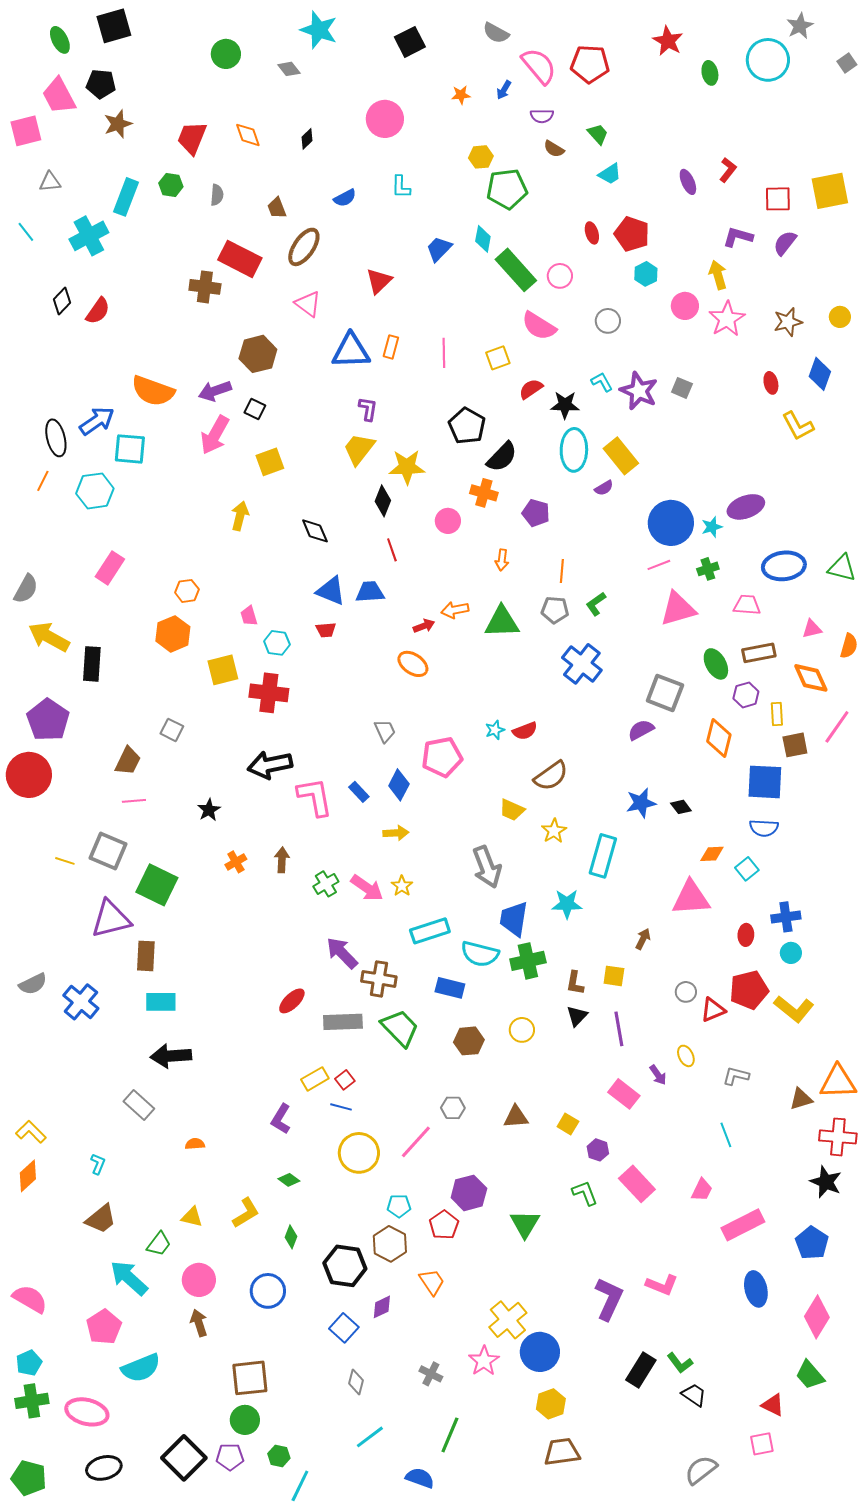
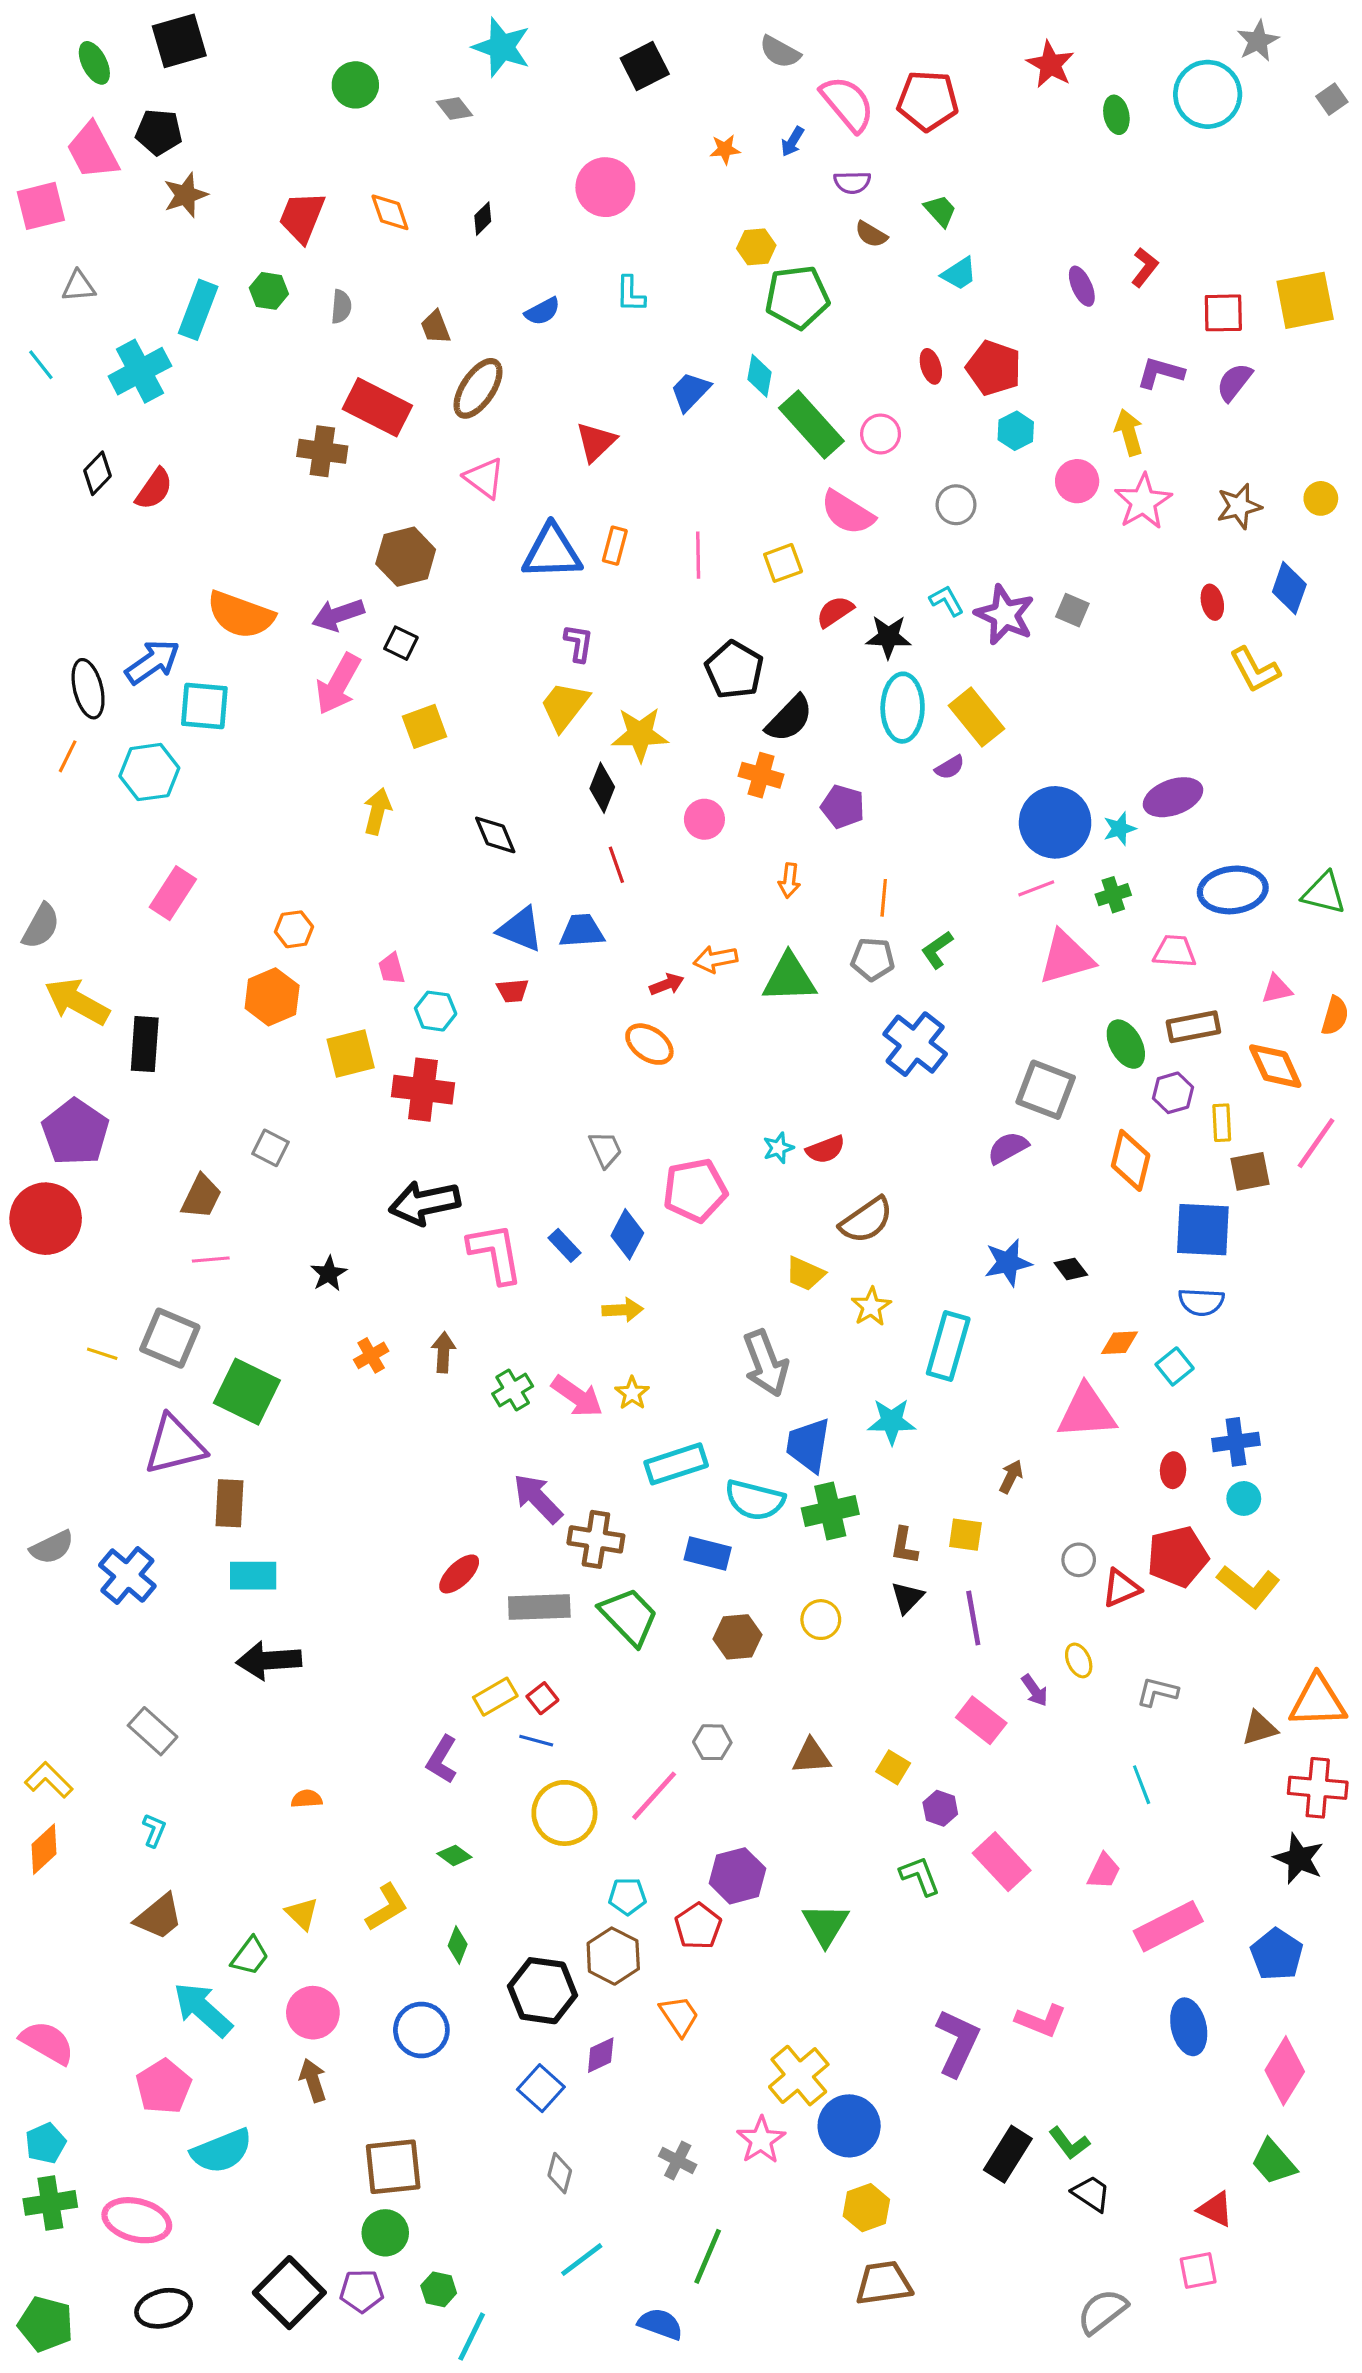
gray rectangle: (139, 1105) -> (153, 1731), moved
yellow triangle: (192, 1217) -> (302, 1914), turned 30

